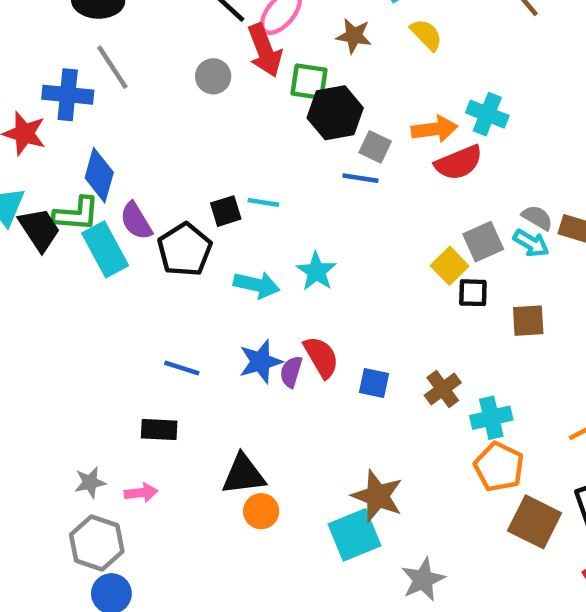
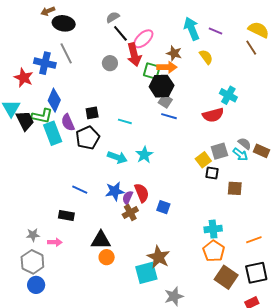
orange arrow: (434, 129) -> (167, 67), moved
gray square: (375, 147) -> (165, 101), moved
black square: (226, 211) -> (92, 113), moved
brown cross: (443, 389) -> (130, 213), moved

